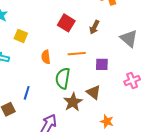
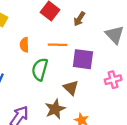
purple square: (102, 64) -> (83, 59), size x1.5
brown star: (73, 102) -> (55, 109), moved

